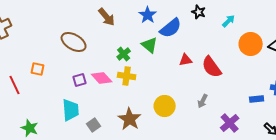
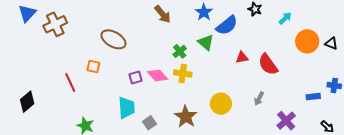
brown ellipse: (74, 42) -> (113, 39), moved

